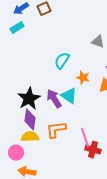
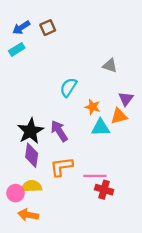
cyan triangle: (69, 96) -> (101, 128), moved, turned -36
yellow semicircle: (30, 137) -> (32, 186), moved
pink line: (85, 138) -> (95, 176), turned -72

